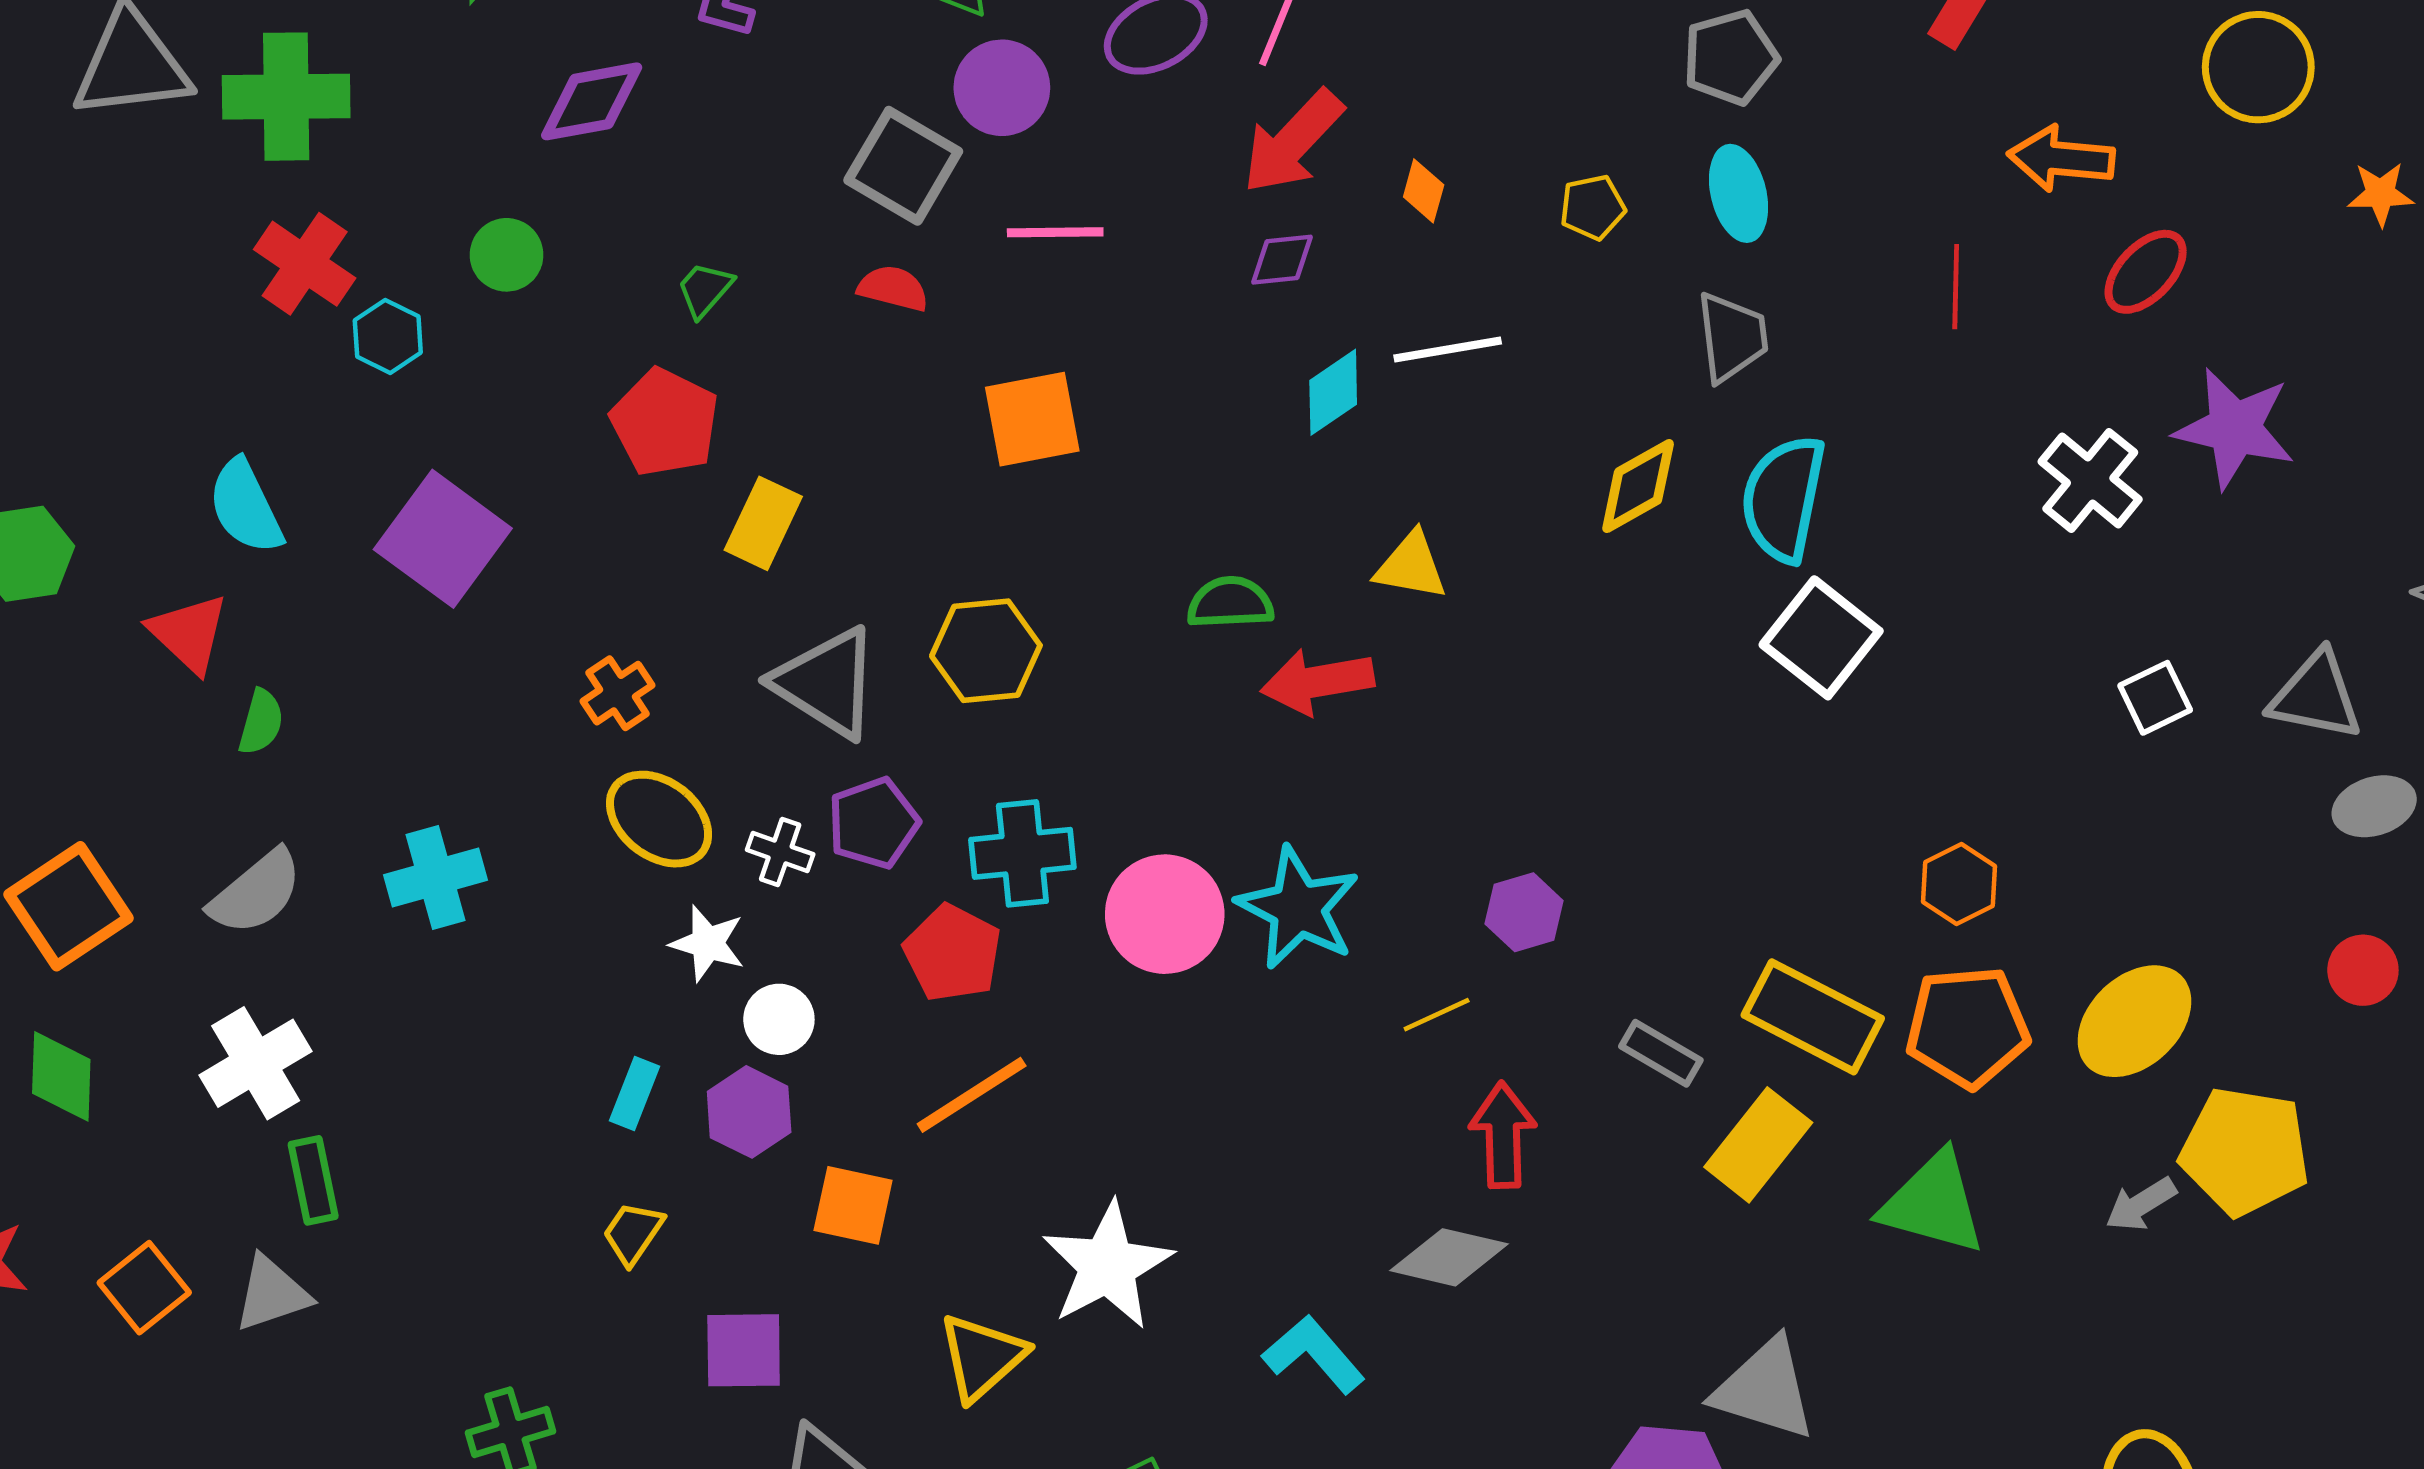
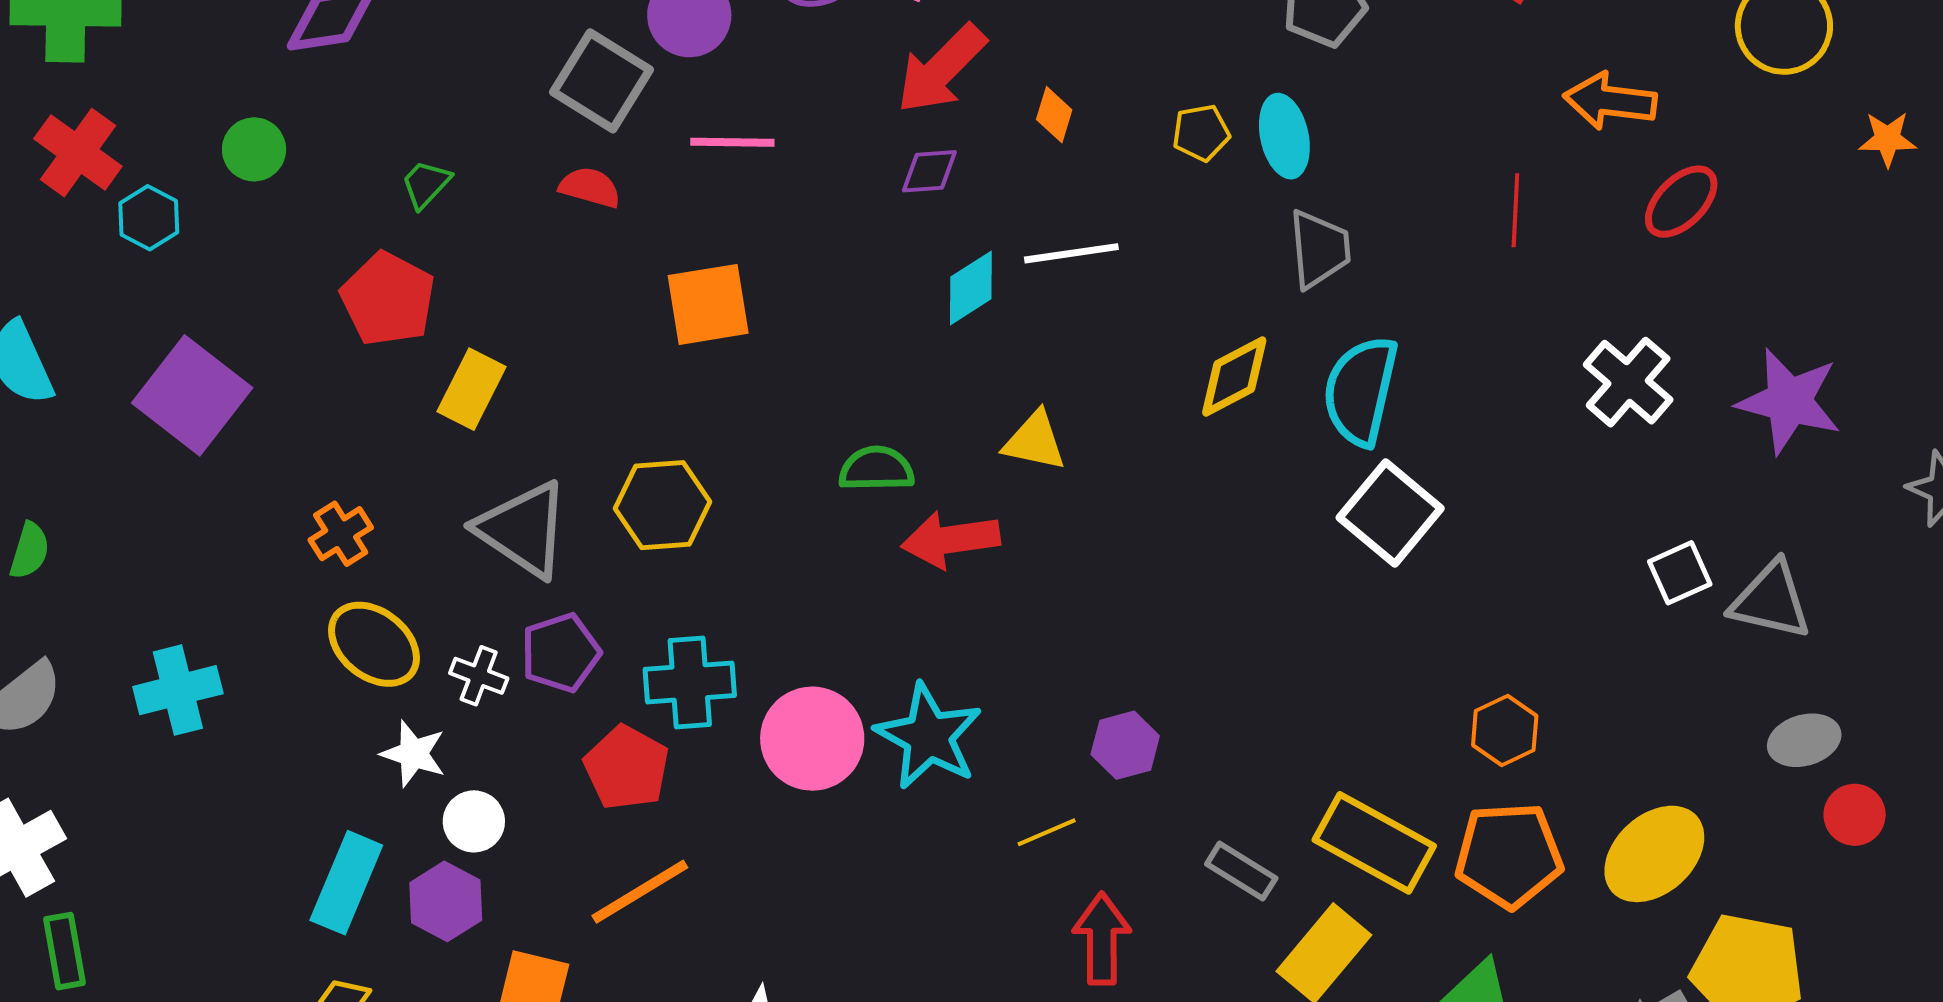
cyan ellipse: (1739, 193) -> (1284, 136), moved
purple star: (2235, 428) -> (1789, 401), moved
gray triangle: (2316, 696) -> (1771, 600), moved
gray ellipse: (2374, 806) -> (1804, 740), moved
cyan rectangle: (634, 1093) -> (346, 883), size x1.6

